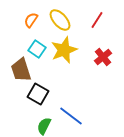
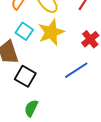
blue line: (71, 116) -> (76, 70), moved, turned -70

